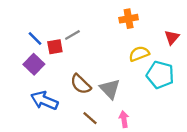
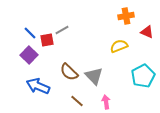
orange cross: (129, 19) -> (126, 16), moved
red triangle: (172, 37) -> (147, 32), turned -48
cyan pentagon: (160, 75) -> (143, 76), moved, turned 30

